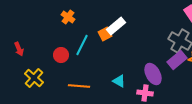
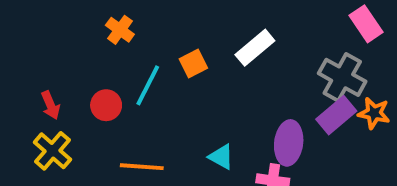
white rectangle: (116, 26) -> (255, 48), moved
red arrow: (19, 49) -> (51, 105), moved
purple ellipse: (153, 74) -> (289, 143), turned 35

